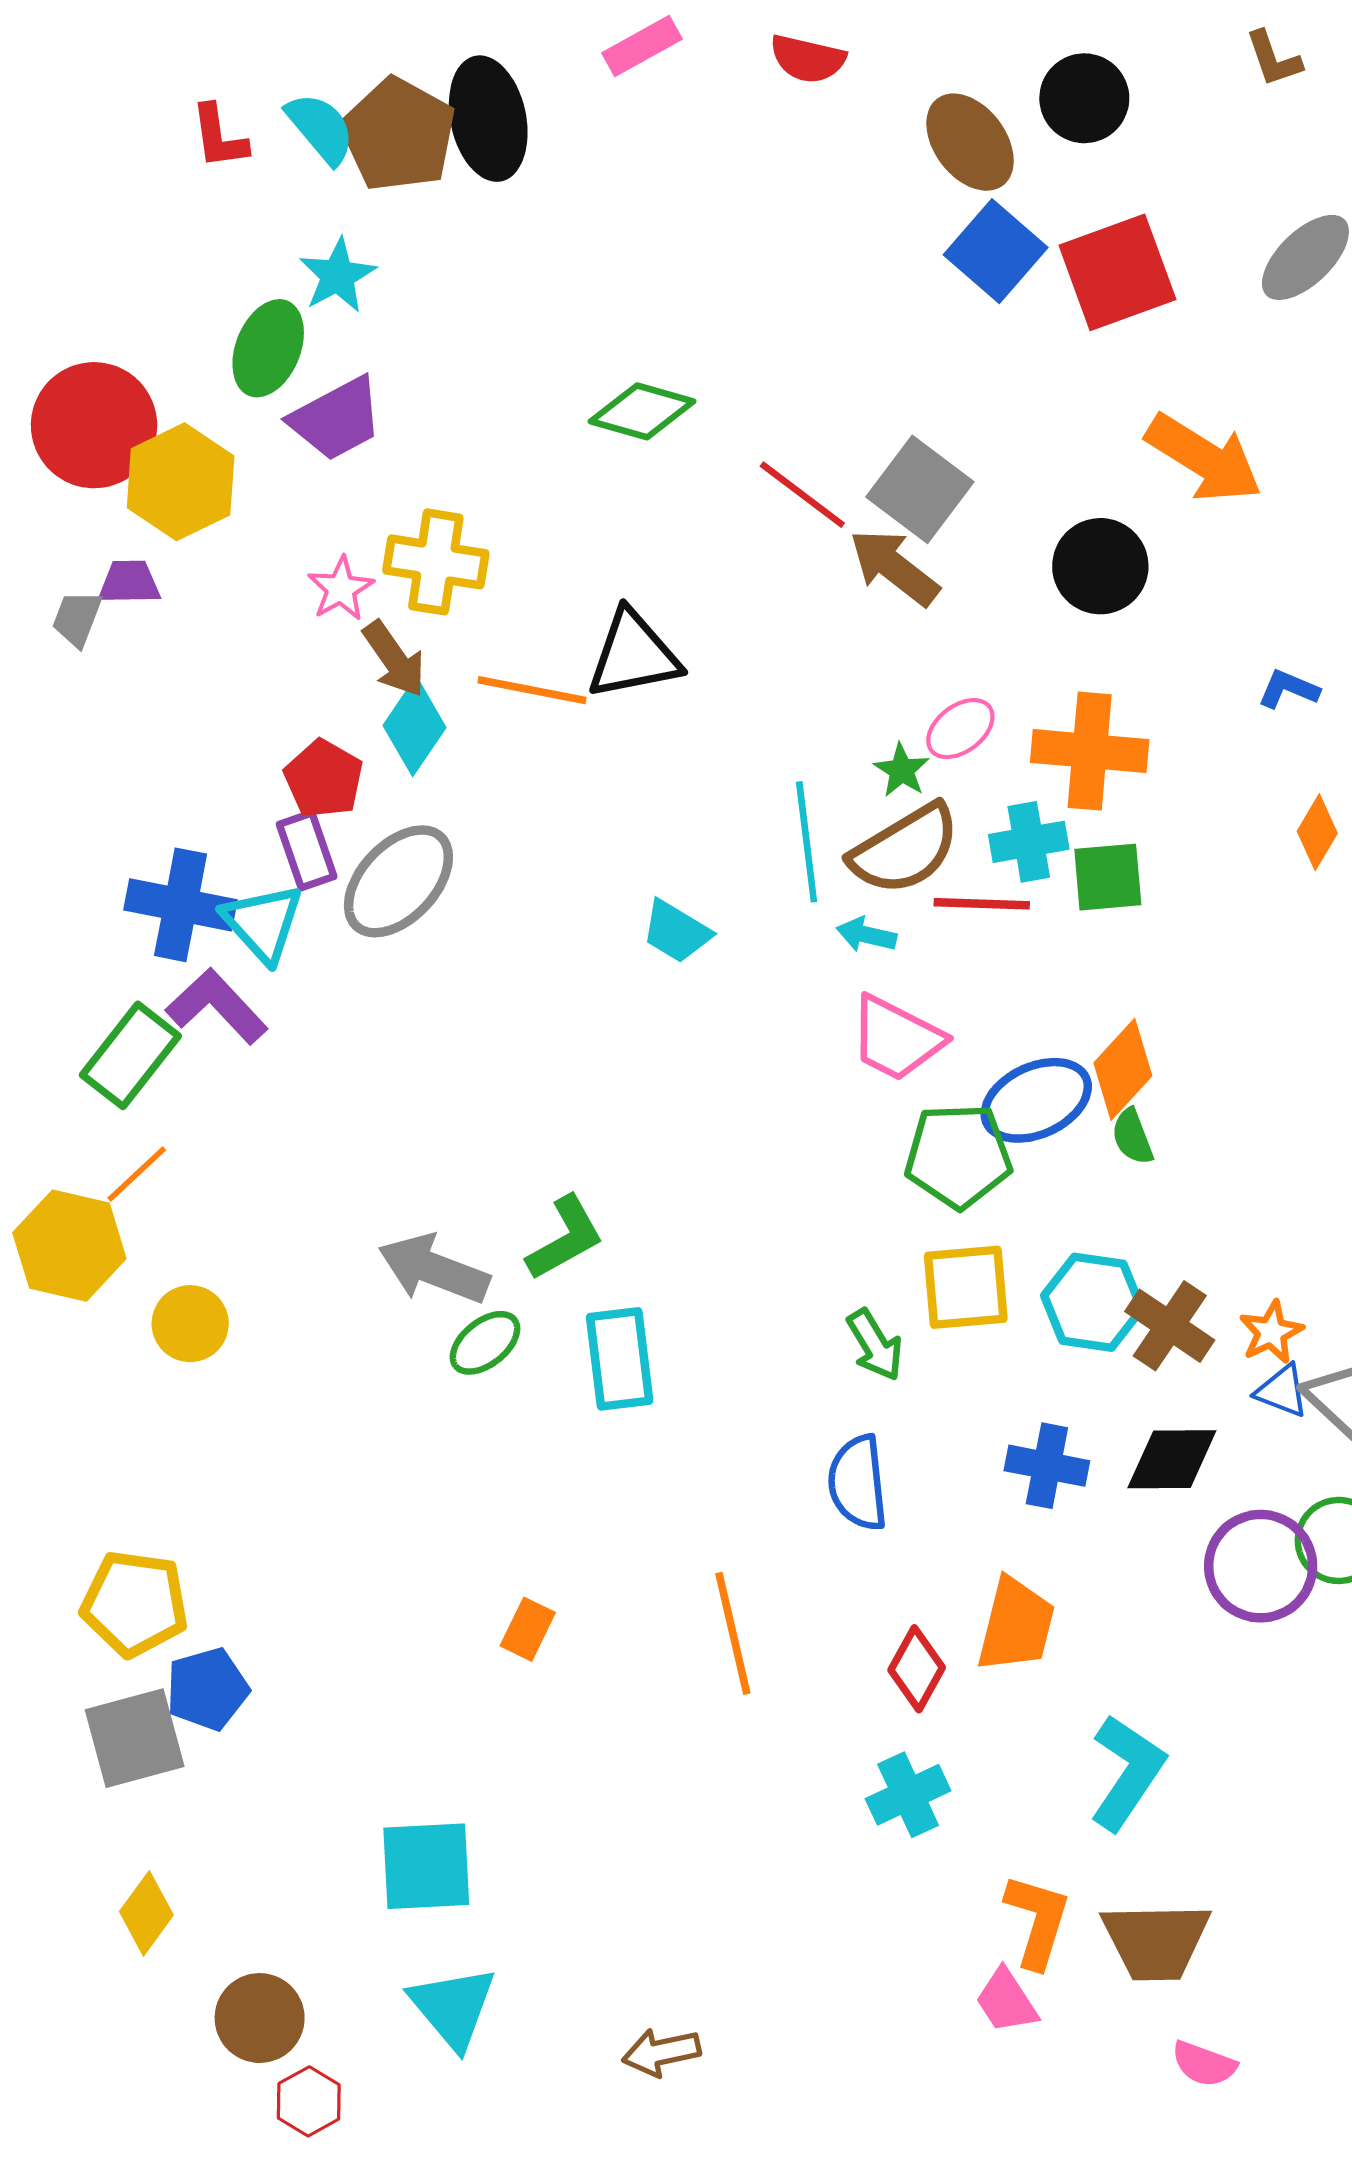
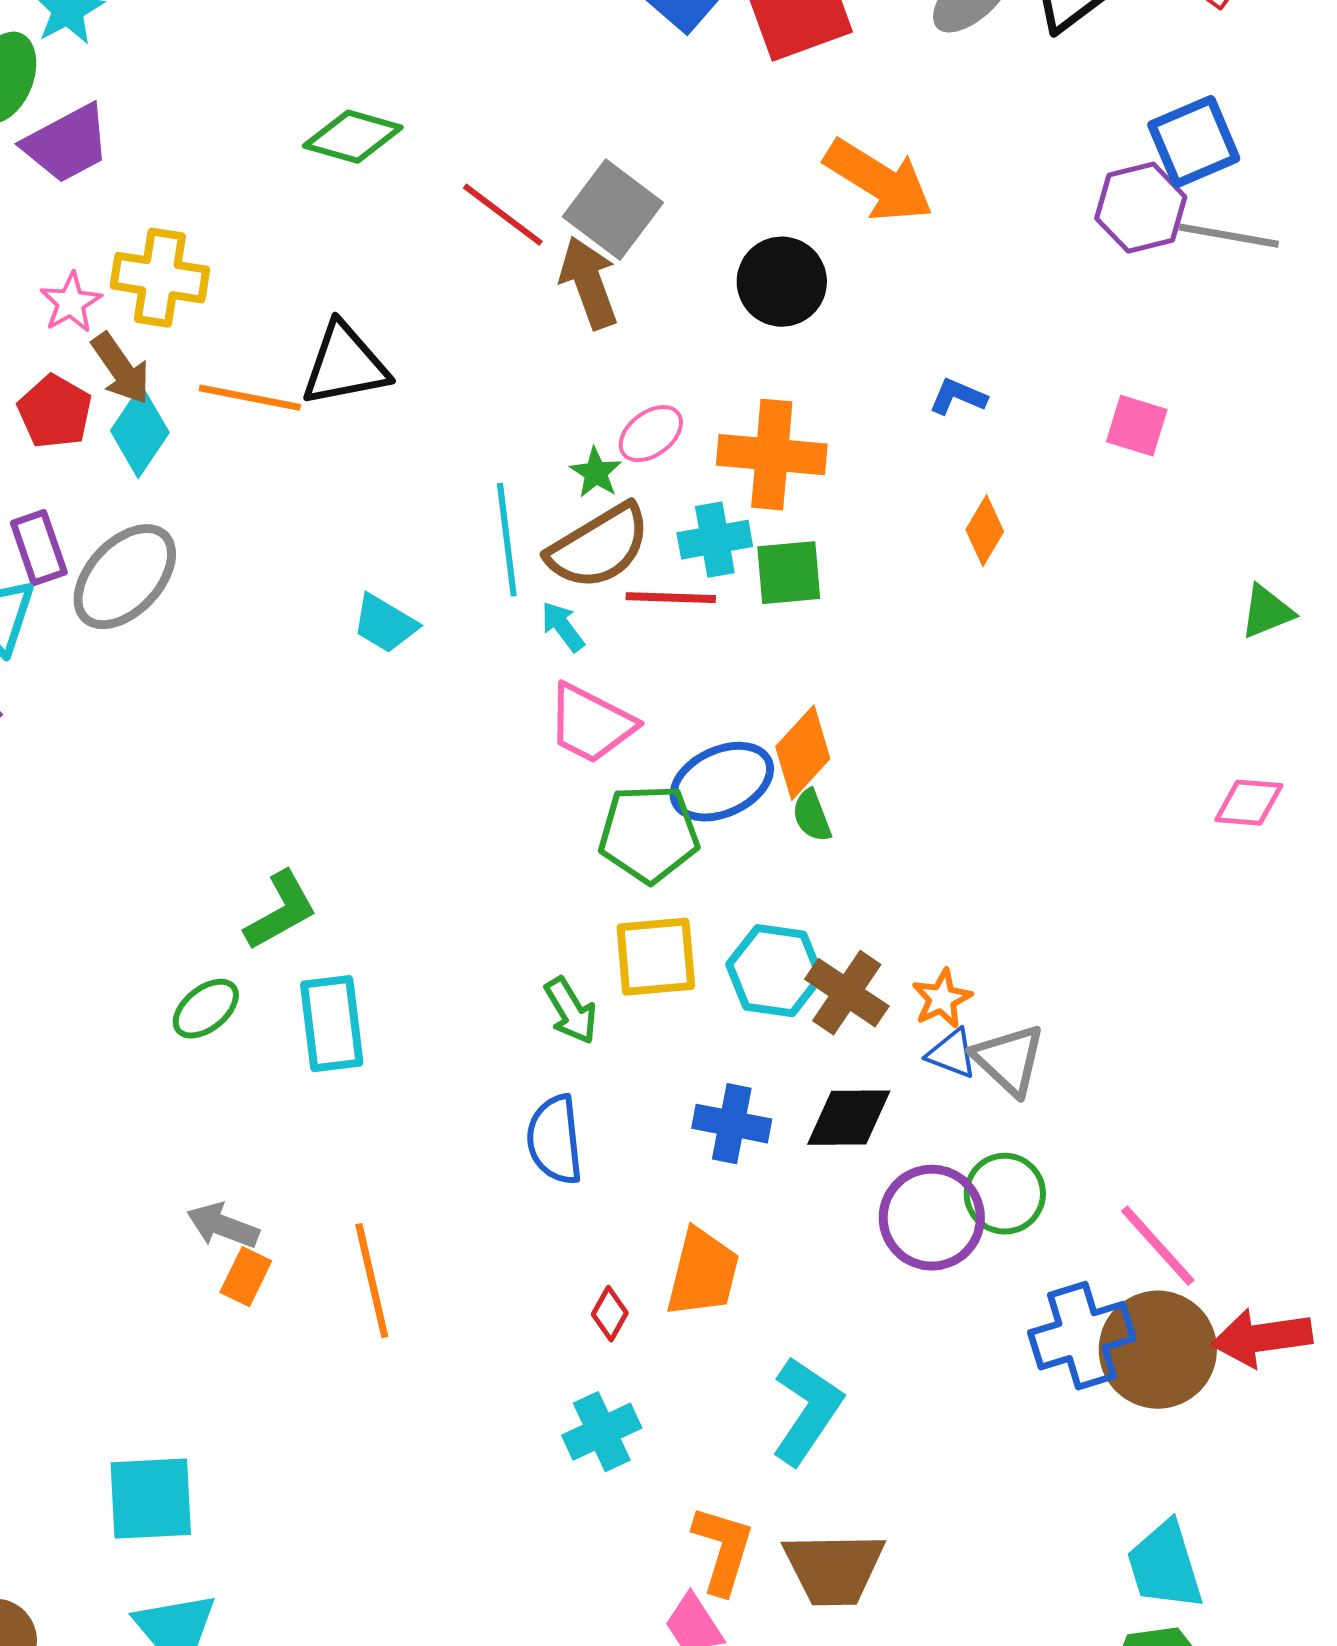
brown arrow: (894, 567) -> (589, 283), turned 32
red pentagon: (324, 779) -> (55, 412), moved
cyan arrow: (866, 935) -> (563, 627), turned 40
gray arrow: (434, 1269) -> (223, 1226), moved, size x0.7
orange line: (733, 1633) -> (372, 1281), moved
red diamond: (917, 1669) -> (610, 1314), size x0.7

